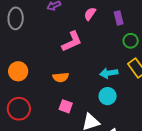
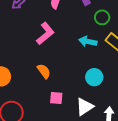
cyan arrow: (109, 73) -> (88, 41), moved, turned 36
orange semicircle: (61, 77) -> (44, 71), turned -105

